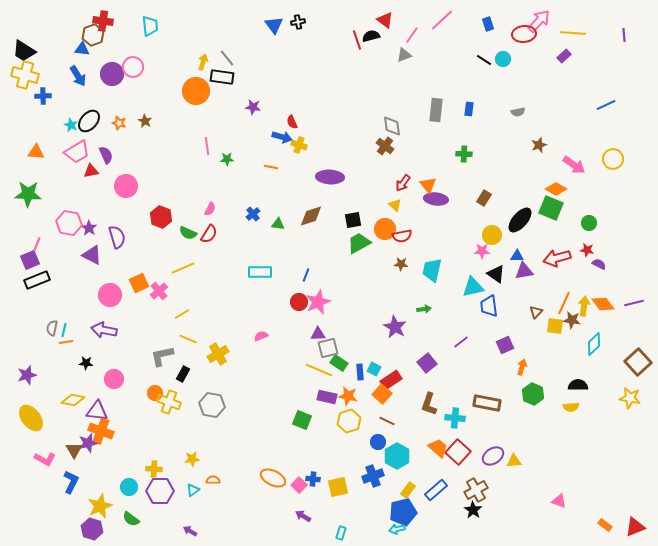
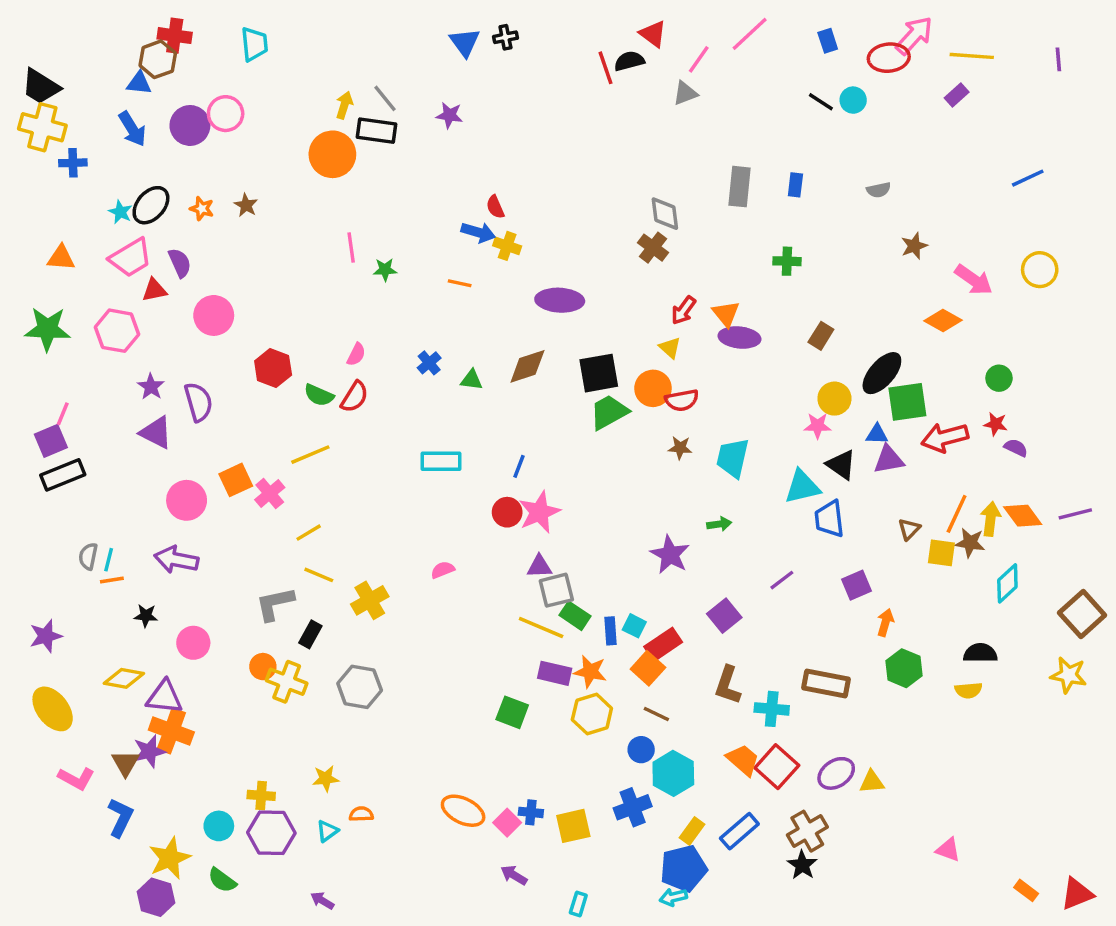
purple star: (253, 107) -> (449, 115), moved
green square: (551, 208) -> (907, 402), moved, turned -30
black square: (353, 220) -> (599, 373), size x1.4
pink hexagon: (69, 223) -> (117, 331), moved

